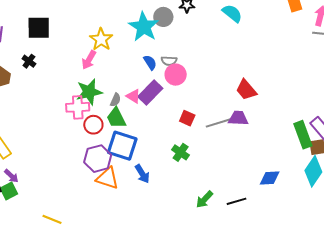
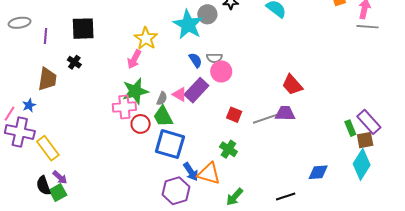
green rectangle: (303, 135) -> (350, 128), size x0.6
purple hexagon: (98, 159) -> (176, 191), moved
orange triangle: (107, 178) -> (209, 174), moved
green arrow: (204, 200) -> (235, 197), moved

